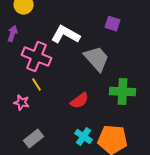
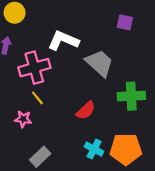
purple square: (113, 24) -> (125, 22), moved
pink cross: (37, 57) -> (34, 68), turned -32

